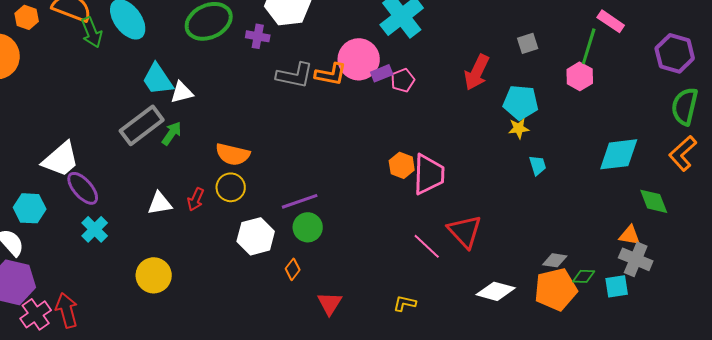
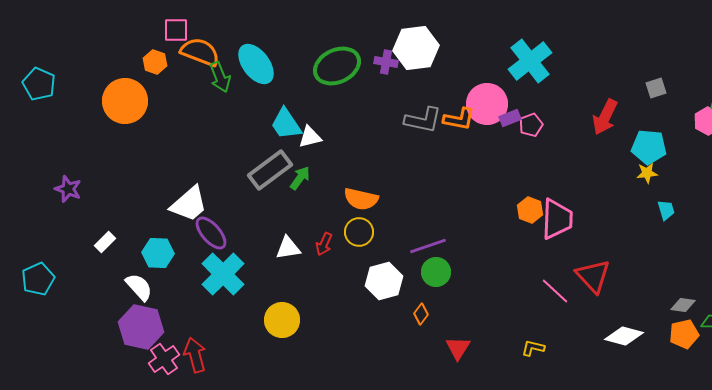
purple cross: (258, 36) -> (386, 62), moved
cyan cross: (95, 229) -> (223, 274), size x1.6
orange pentagon: (556, 289) -> (684, 334), size x0.7

